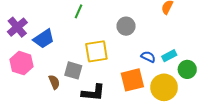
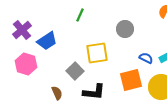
gray square: (73, 70) -> (75, 71), turned 30
brown semicircle: (54, 82) -> (57, 93), moved

